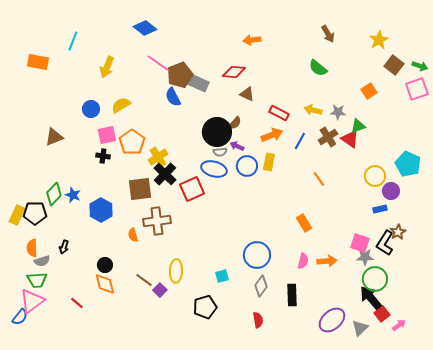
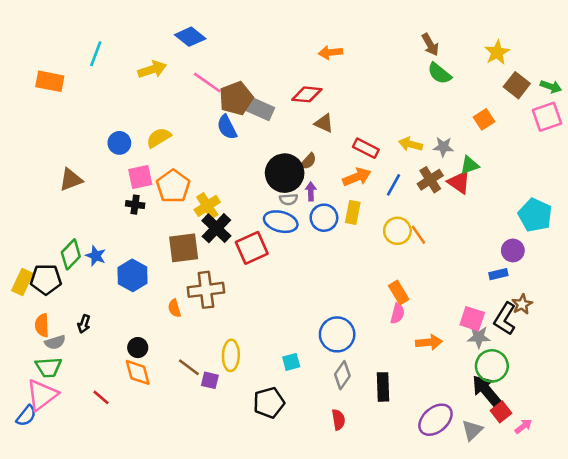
yellow arrow: (107, 67) -> (152, 69), moved, turned -130
green semicircle: (318, 68) -> (439, 73), moved
purple arrow: (237, 146) -> (311, 191), turned 64
yellow circle: (375, 176) -> (397, 231), moved
pink semicircle: (303, 261) -> (397, 313), moved
purple square: (160, 290) -> (210, 380), turned -32

